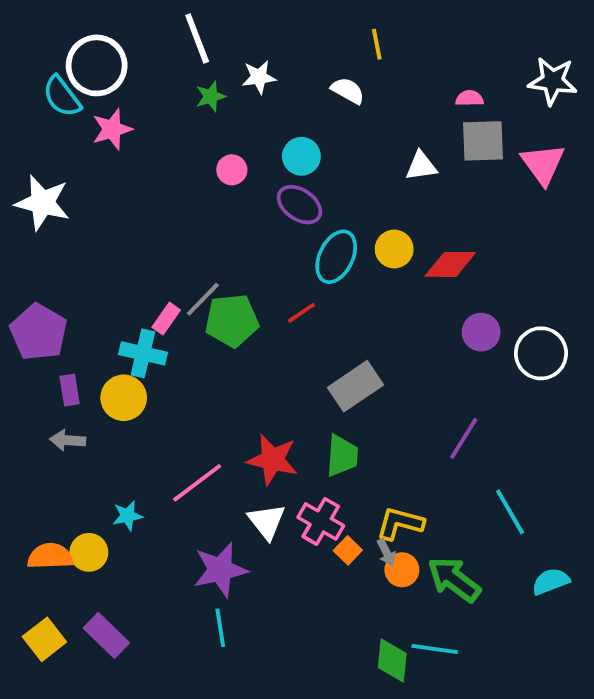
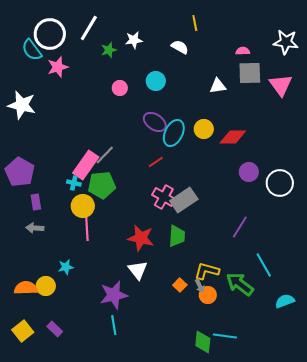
white line: (197, 38) -> (89, 28), moved, turned 52
purple ellipse: (299, 205) -> (155, 122), moved
pink rectangle: (166, 319) -> (86, 165), size x1.8
green pentagon: (232, 321) -> (102, 185), moved
cyan cross: (143, 353) -> (74, 183), size x0.6
yellow circle: (124, 398) -> (83, 206), moved
pink line: (197, 483) -> (87, 226), moved, turned -56
pink cross: (321, 521) -> (164, 197), moved
green arrow: (454, 579) -> (240, 284), moved
purple rectangle: (106, 635) -> (55, 329), size x0.7

